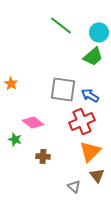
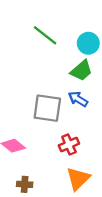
blue arrow: (90, 95) -> (78, 99), moved
red cross: (82, 121) -> (69, 145), size x0.7

